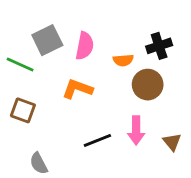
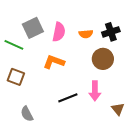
orange semicircle: (123, 60) -> (86, 34), moved
brown triangle: (172, 142) -> (118, 109), moved

